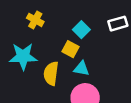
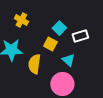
white rectangle: (118, 24) -> (80, 36), moved
cyan triangle: (81, 69) -> (68, 60), moved, turned 32

